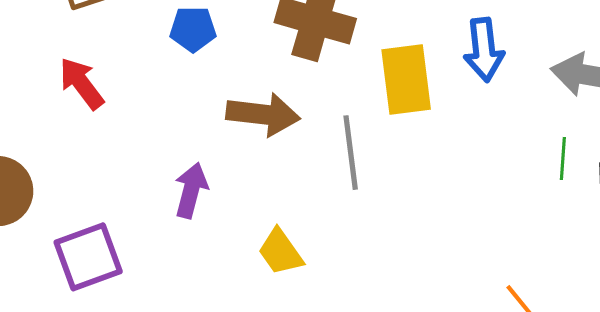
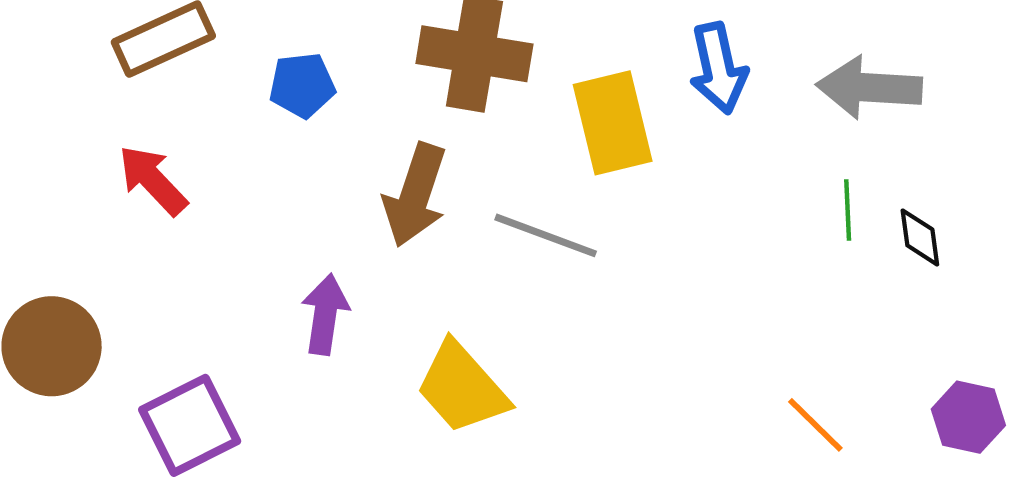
brown arrow: (263, 114) -> (415, 195), turned 108
gray line: (351, 153) -> (546, 235), turned -56
yellow trapezoid: (281, 252) -> (462, 388), size x1.4

